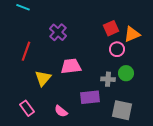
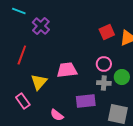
purple cross: (58, 32) -> (41, 26), moved
pink circle: (117, 49) -> (104, 64), moved
pink rectangle: (27, 108) -> (23, 101), moved

